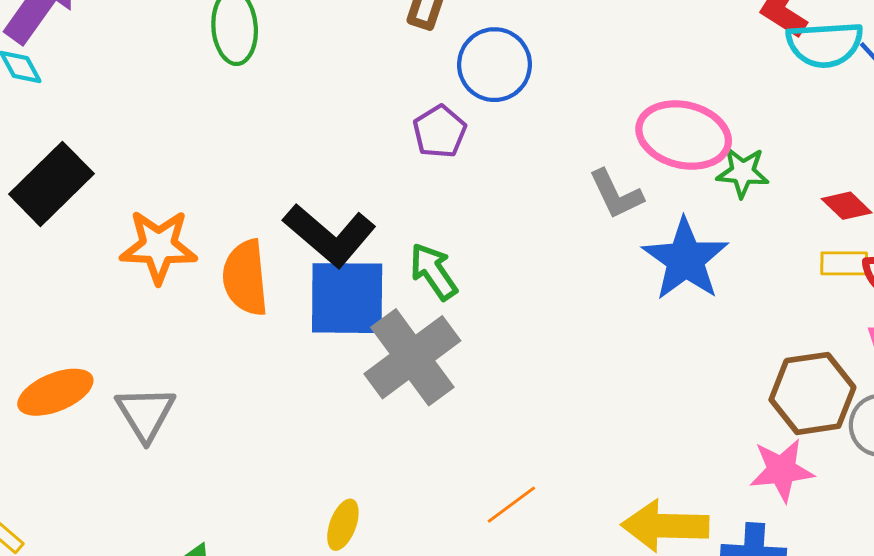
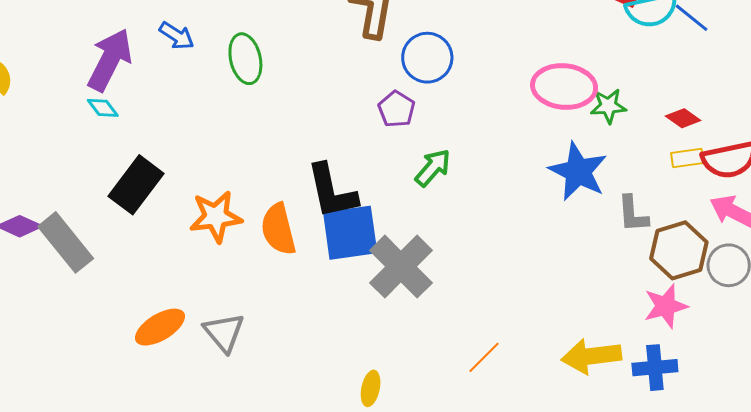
gray L-shape: (616, 194) -> (633, 214), moved, turned 30
black L-shape: (330, 235) -> (332, 191), turned 46
green arrow: (433, 271) -> (433, 168), moved, turned 84

